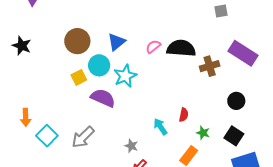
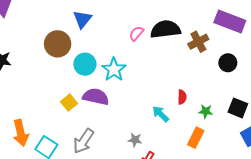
blue triangle: (116, 42) -> (82, 19), moved
yellow square: (79, 77) -> (69, 103), moved
black circle: (236, 101) -> (228, 63), moved
orange arrow: (26, 117) -> (21, 133), size x1.4

